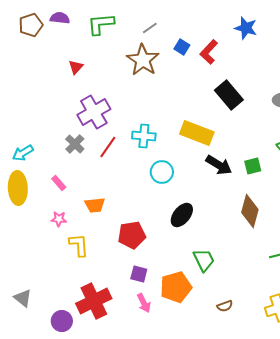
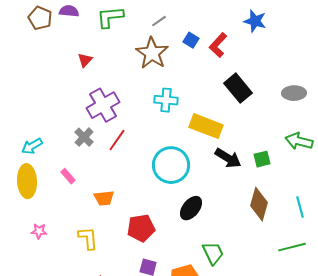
brown pentagon: (31, 25) -> (40, 18), turned -30
cyan cross: (144, 136) -> (166, 100), moved
cyan circle: (162, 172) -> (171, 165), size x1.6
pink star: (59, 219) -> (39, 231), moved

